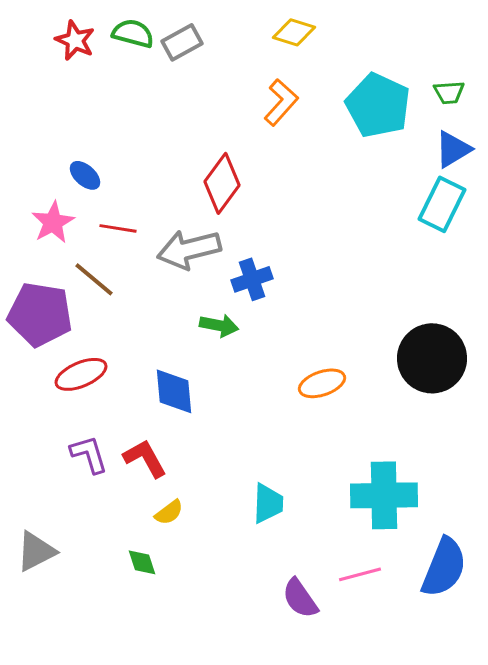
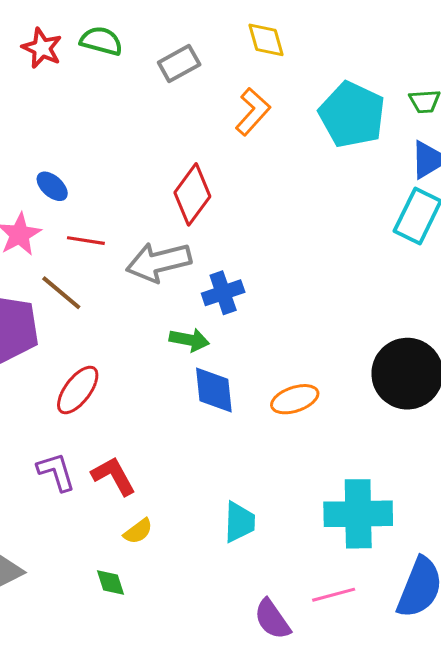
yellow diamond: (294, 32) -> (266, 40), turned 57
gray rectangle: (182, 42) -> (179, 63), moved
red ellipse: (81, 374) -> (78, 390), moved, turned -30
blue diamond: (174, 391) -> (214, 390), moved

